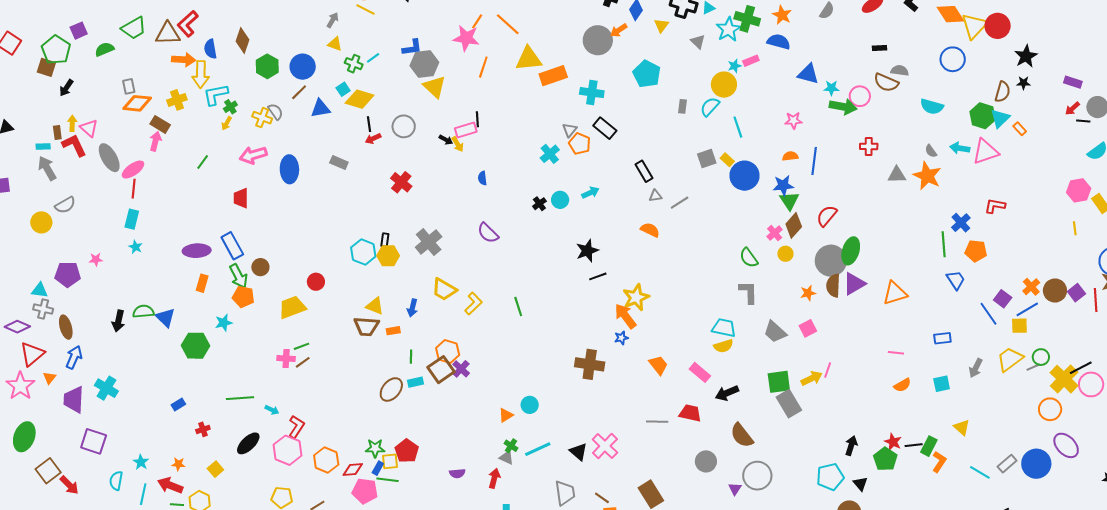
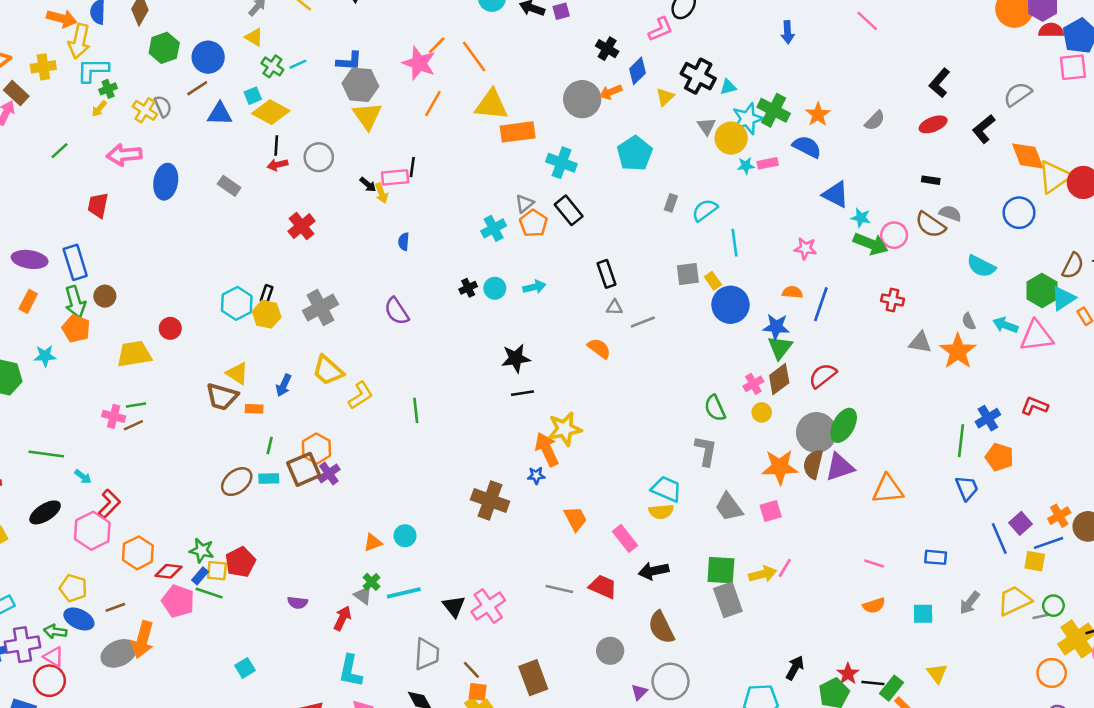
yellow circle: (724, 85) -> (731, 138), moved
orange star: (808, 293) -> (780, 467), size x1.8

